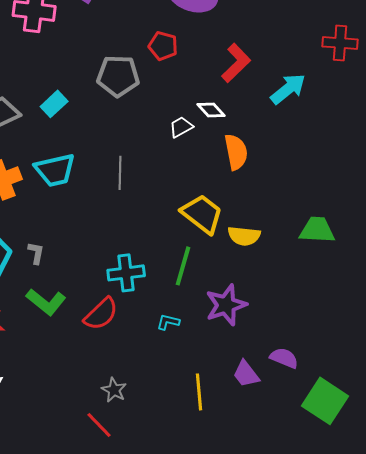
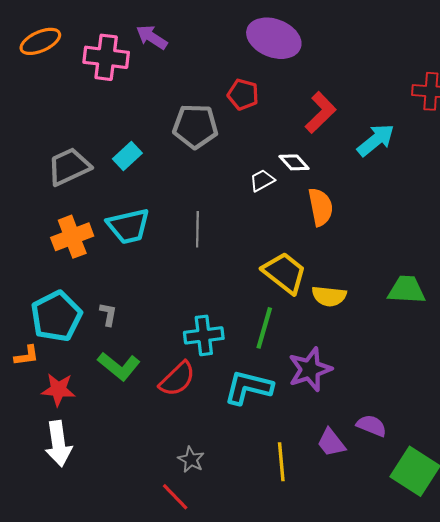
cyan L-shape: (168, 322) -> (248, 387), size x2.0

